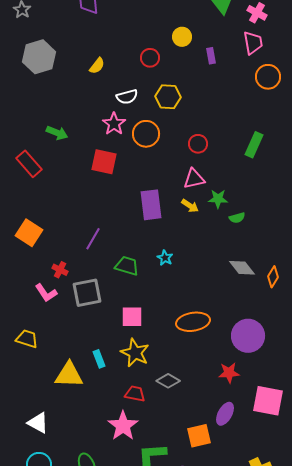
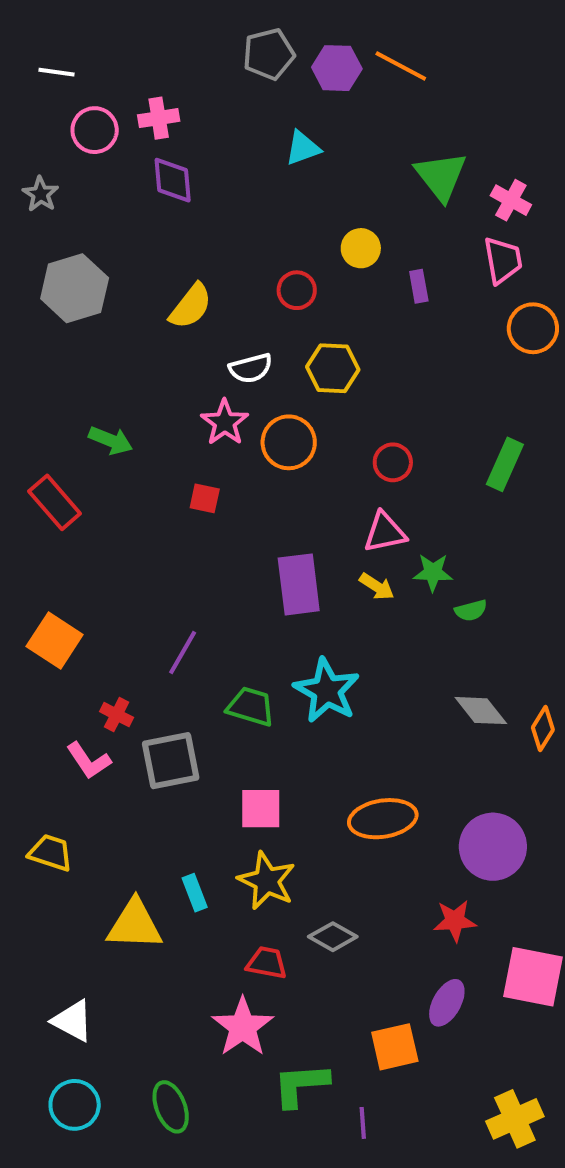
yellow semicircle: (97, 66) -> (191, 306), size x1.4
red square: (104, 162) -> (205, 498), size x0.6
cyan star: (165, 258) -> (327, 691), size x2.0

